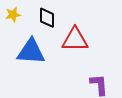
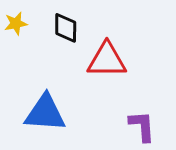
blue triangle: (31, 52) -> (45, 113), moved

